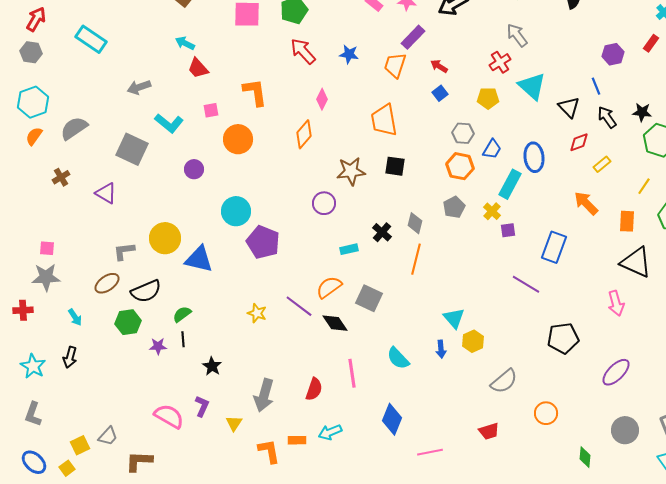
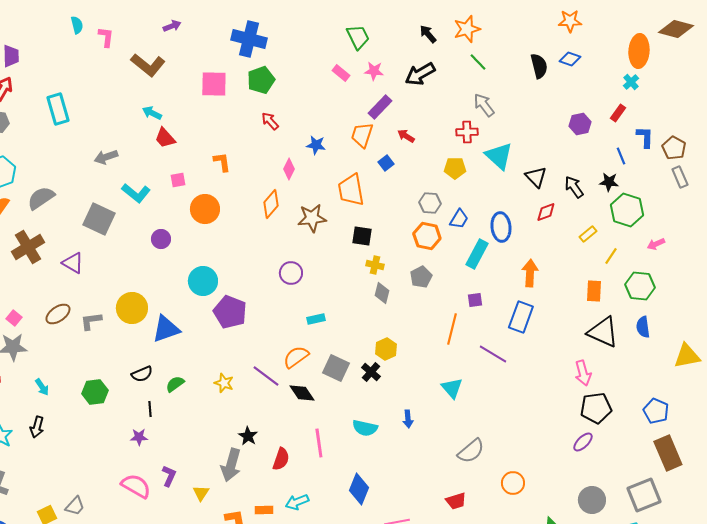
cyan rectangle: (91, 39) -> (58, 109), turned 40
red arrow: (303, 51) -> (270, 121), size x0.7
blue star: (349, 54) -> (316, 145), moved
red cross: (500, 62) -> (467, 132), turned 30
blue line: (596, 86) -> (621, 156), moved
orange L-shape: (255, 92) -> (222, 162), size x0.7
blue square: (440, 93) -> (386, 163), moved
yellow rectangle: (602, 164) -> (588, 234), moved
brown star: (351, 171) -> (312, 218), moved
brown cross: (61, 177) -> (28, 247), size x1.8
orange arrow: (586, 203) -> (530, 273), moved, turned 48
yellow cross: (492, 211) -> (375, 265), moved, turned -30
black cross: (382, 232) -> (371, 372), moved
pink square: (47, 248) -> (14, 318), turned 35
blue triangle: (199, 259) -> (166, 329), turned -32
orange line: (416, 259) -> (452, 329), moved
brown ellipse: (107, 283) -> (58, 314), moved
black semicircle: (146, 291) -> (142, 374), moved, size x0.7
green semicircle: (182, 314) -> (175, 384), moved
cyan triangle: (454, 318) -> (452, 388), moved
black pentagon: (563, 338) -> (596, 408), moved
yellow hexagon: (473, 341) -> (386, 349), moved
purple star: (158, 346) -> (139, 437), moved
cyan semicircle: (398, 358) -> (365, 428), turned -35
black star: (212, 366) -> (248, 436), moved
purple ellipse: (616, 372) -> (583, 442), size x0.7

